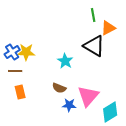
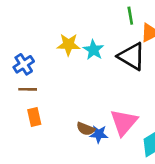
yellow star: (26, 52) -> (68, 45), moved
cyan star: (65, 61) -> (93, 50), moved
brown semicircle: (59, 88) -> (86, 129), moved

